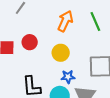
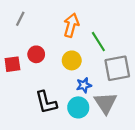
green line: (95, 21) -> (98, 42), moved

